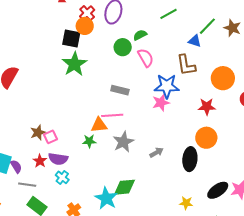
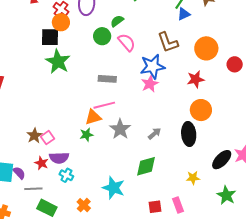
blue triangle: (195, 41) -> (184, 14), moved, turned -32
green diamond: (125, 187) -> (146, 166), moved

